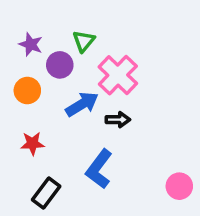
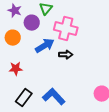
pink cross: (118, 75) -> (66, 29), turned -30
blue L-shape: (99, 169) -> (54, 97), moved, turned 100

